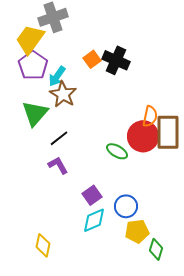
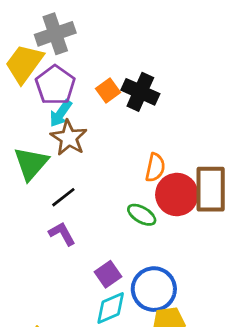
purple pentagon: (33, 65) -> (55, 85), moved
orange semicircle: (150, 116) -> (155, 167), moved
blue circle: (126, 206) -> (154, 289), size x1.4

